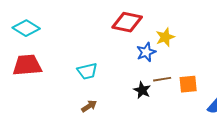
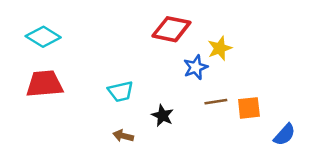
black star: (142, 90) -> (163, 116), moved
brown arrow: (89, 106) -> (123, 136), turned -133

